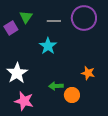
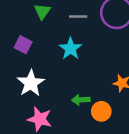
purple square: (11, 28) -> (23, 45), moved, turned -32

